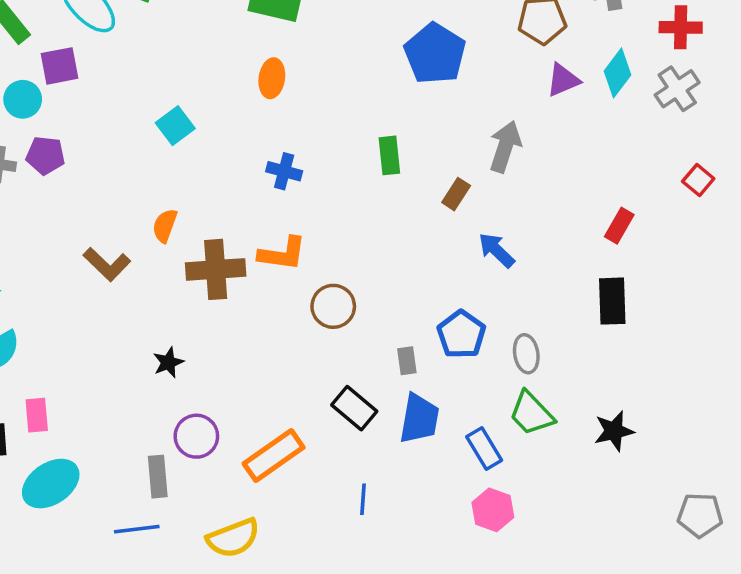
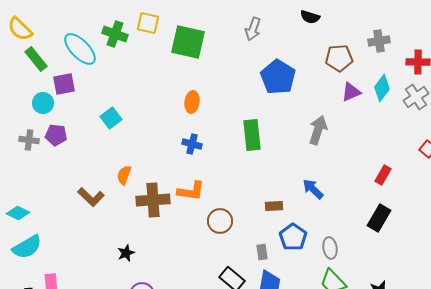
orange ellipse: (272, 78) -> (192, 102), moved
cyan square: (175, 126) -> (111, 118), moved
green rectangle: (389, 155) -> (252, 135), size x1.4
brown rectangle: (456, 194) -> (274, 206), moved, turned 54
black rectangle: (612, 301) -> (379, 218), turned 32

